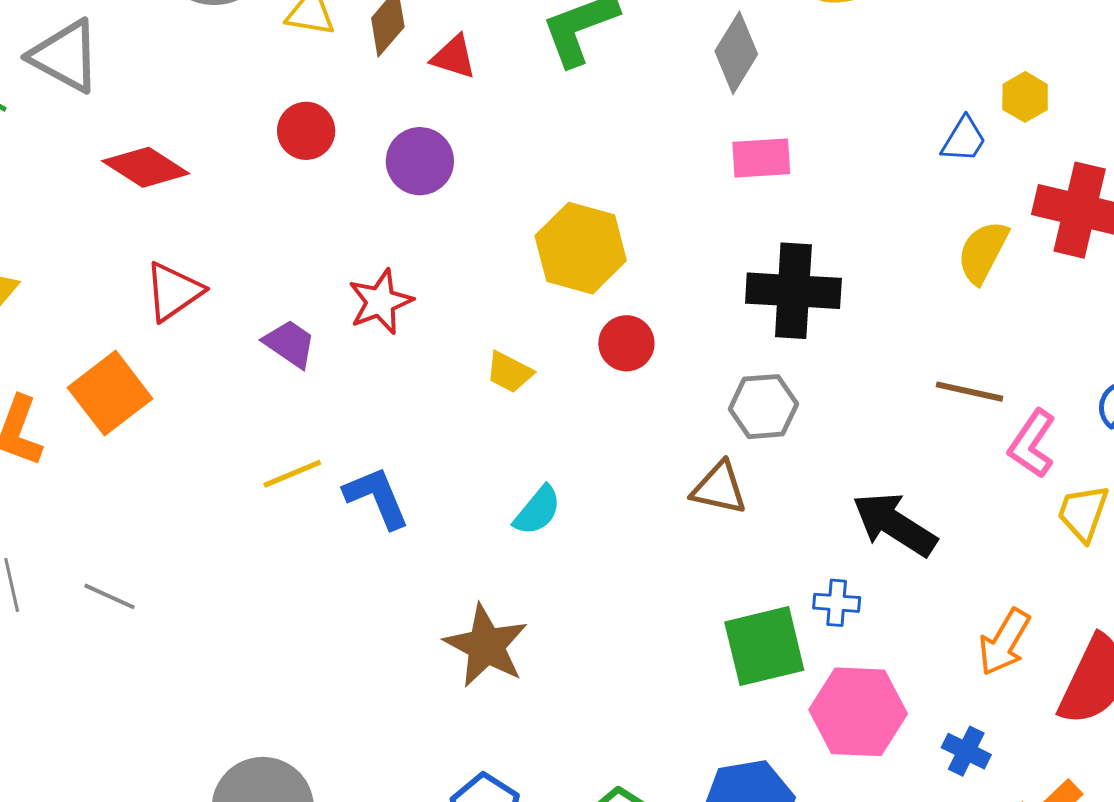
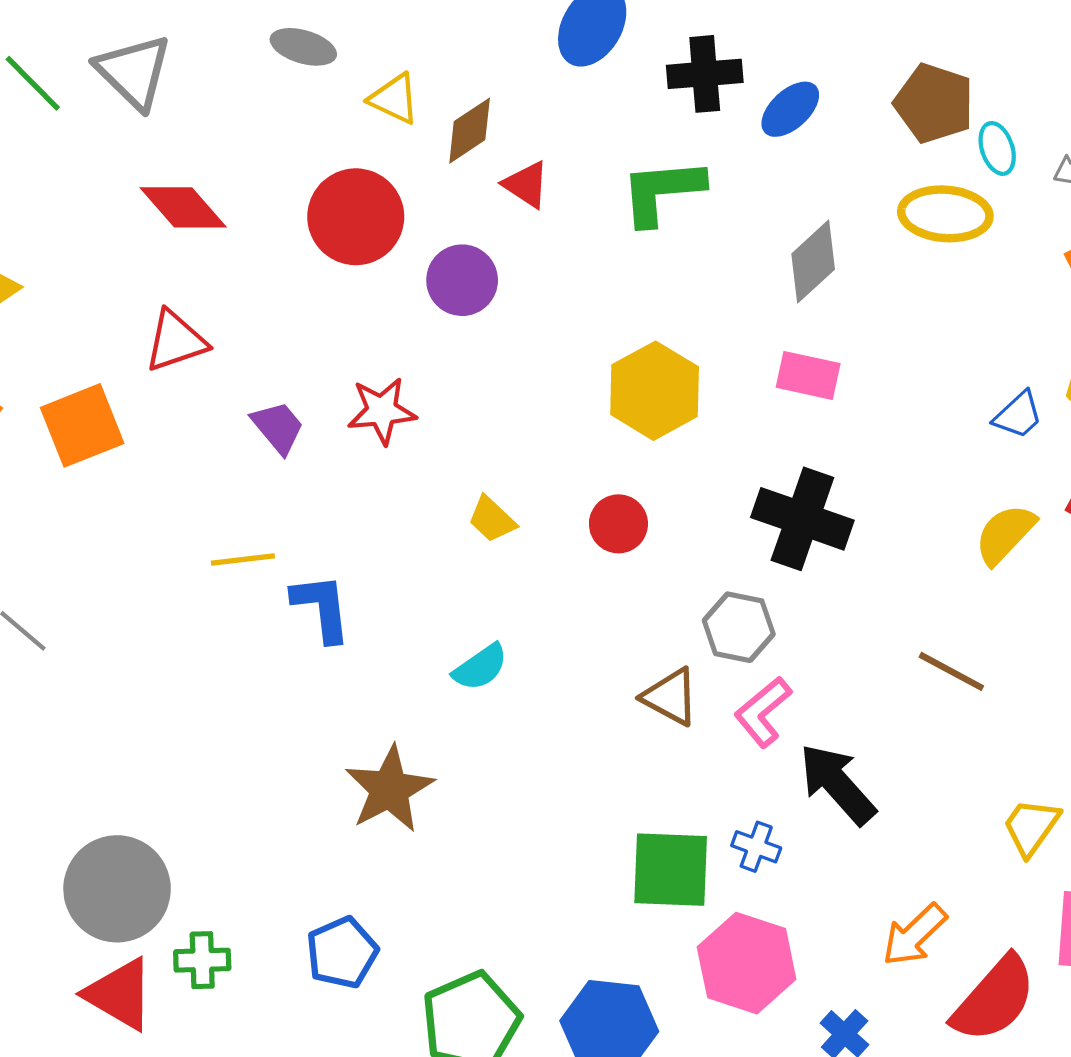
red circle: (306, 131) -> (356, 217), size x1.6
yellow hexagon: (581, 248) -> (655, 391), moved
pink L-shape: (1032, 444) -> (763, 712), moved

